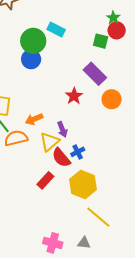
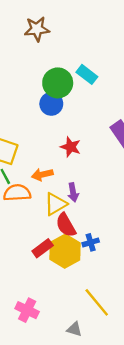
red star: (74, 96) -> (71, 147), moved, turned -30
blue cross: (78, 152) -> (91, 242), moved
yellow hexagon: (83, 185) -> (65, 251), moved
pink cross: (53, 243) -> (27, 310), moved

